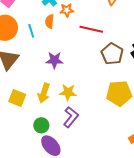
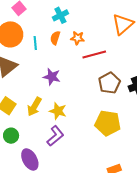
orange star: (67, 10) -> (77, 38), moved
red line: (91, 29) -> (94, 55), turned -40
green circle: (41, 125) -> (11, 136), moved

